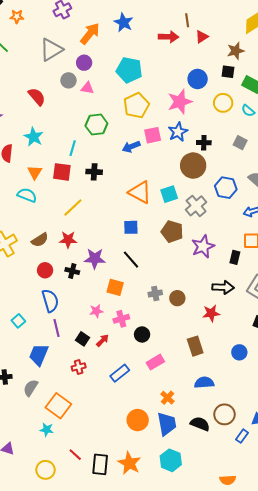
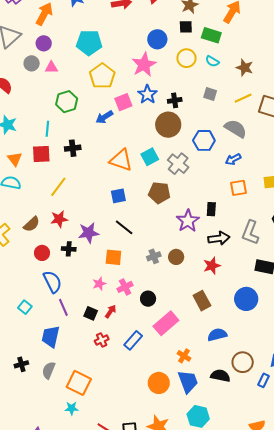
purple star: (203, 246) -> (188, 221), moved
black rectangle: (235, 257) -> (211, 209), moved
blue circle: (239, 352) -> (246, 299), size x1.5
pink rectangle: (155, 362) -> (166, 323), size x1.4
red cross: (79, 367) -> (102, 340), moved

